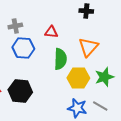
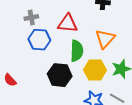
red triangle: (51, 32) -> (68, 24), size x1.5
black hexagon: (20, 91) -> (60, 75), moved

